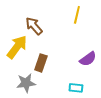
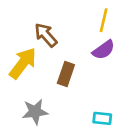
purple semicircle: (88, 59) -> (104, 50), moved
brown rectangle: (41, 63) -> (66, 74), moved

